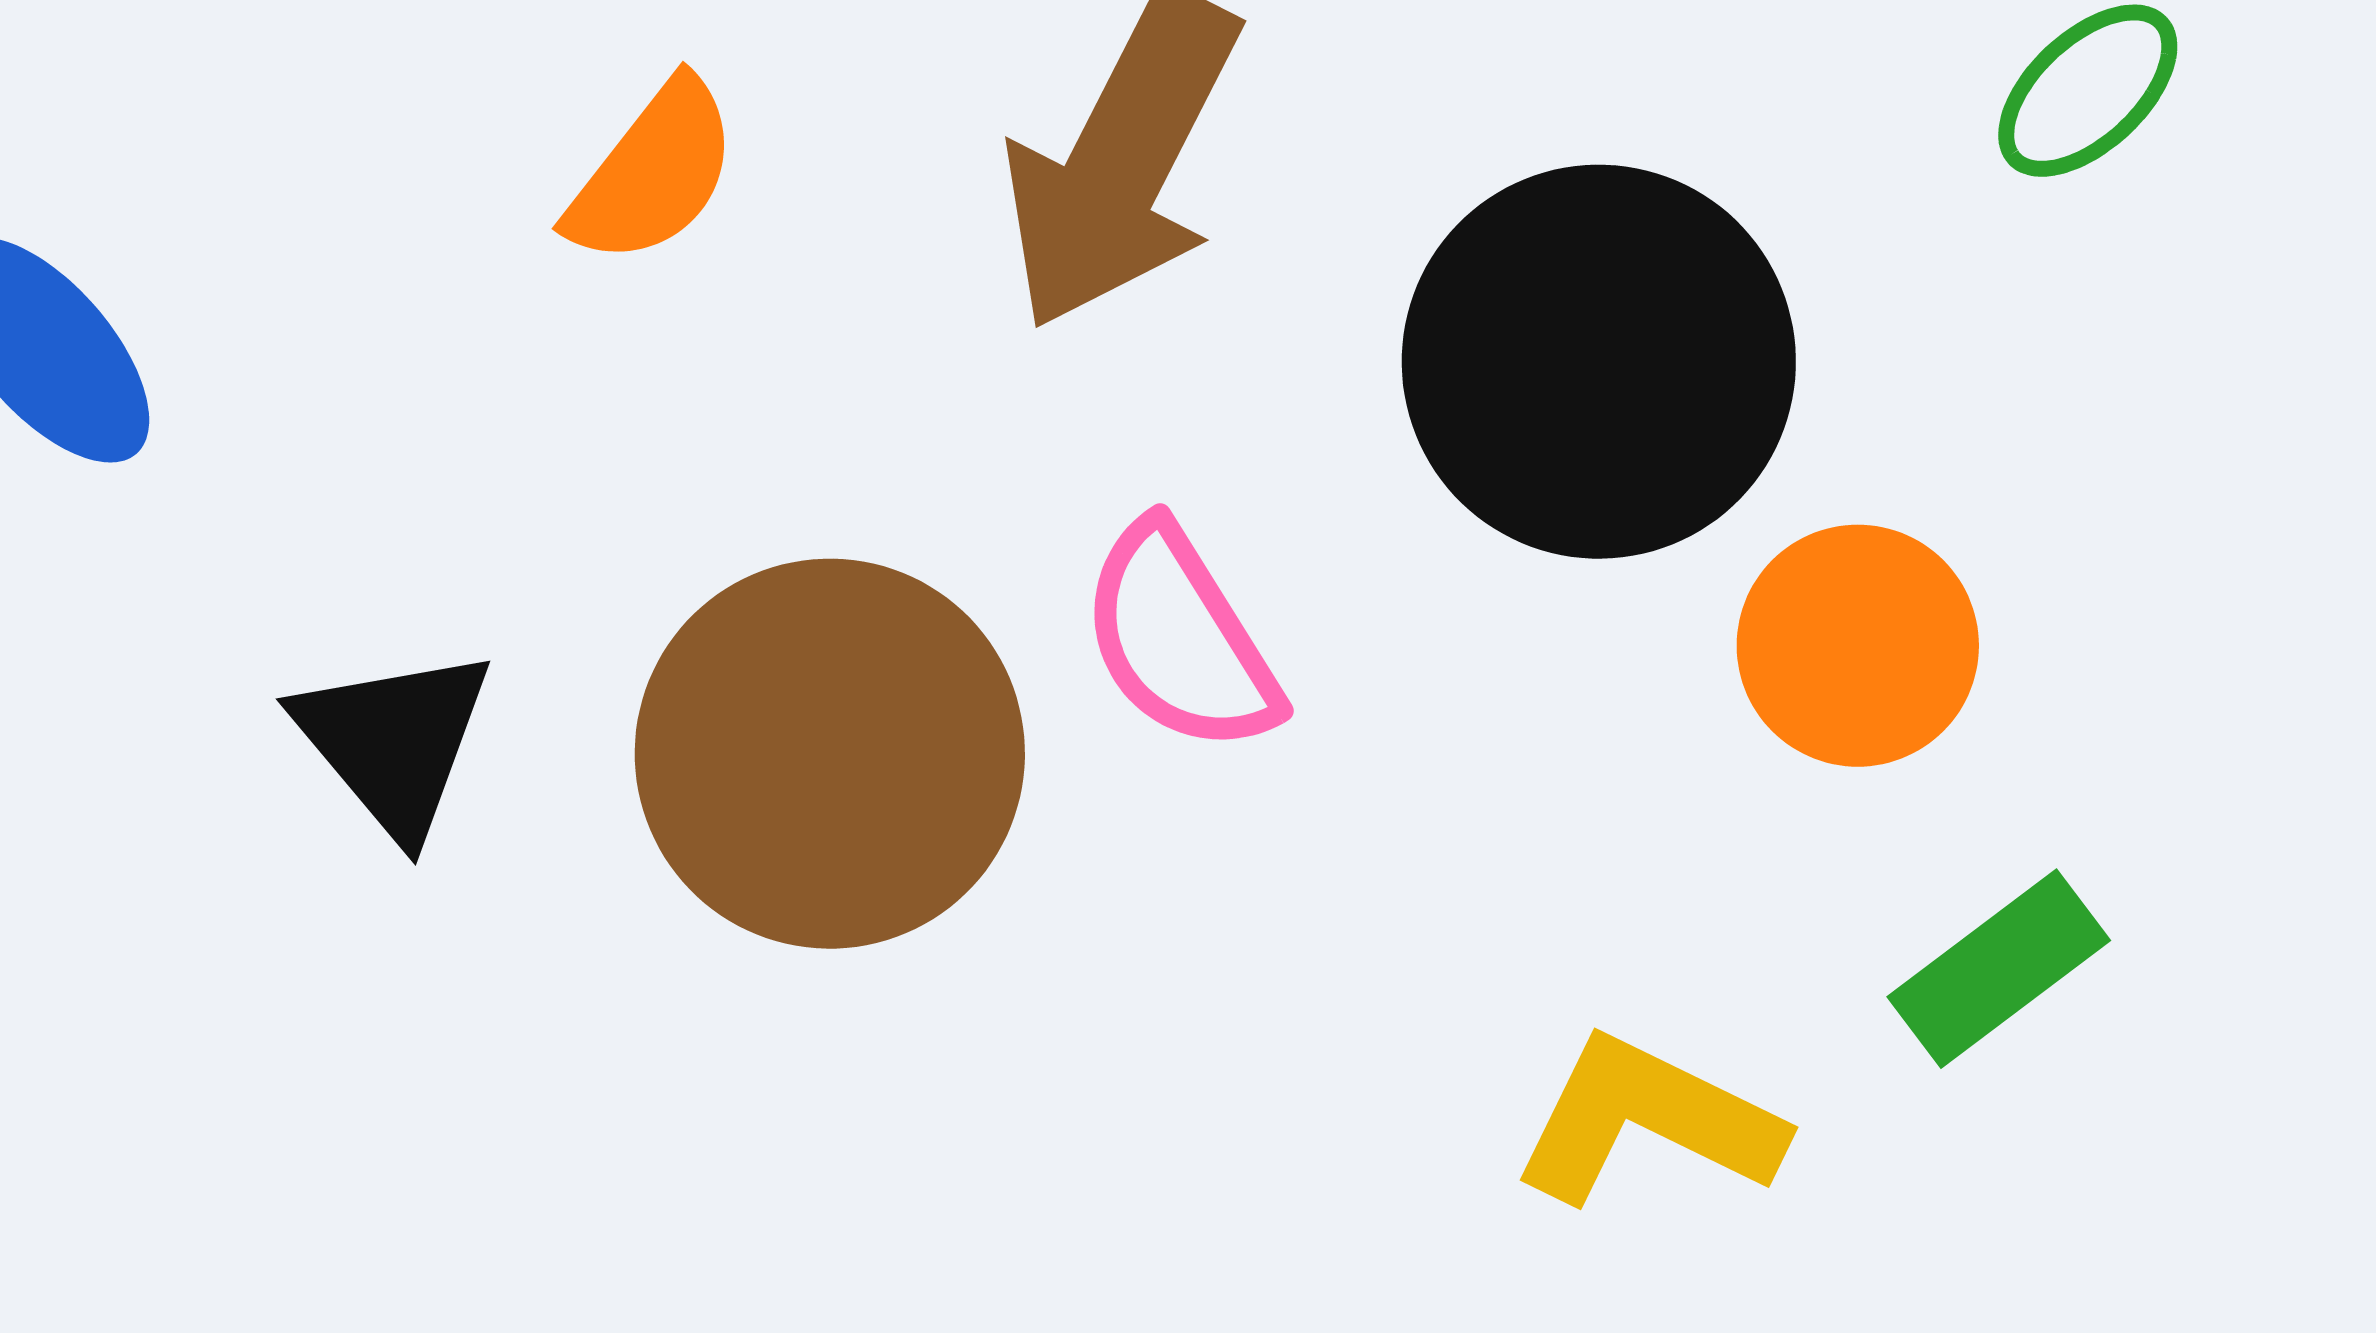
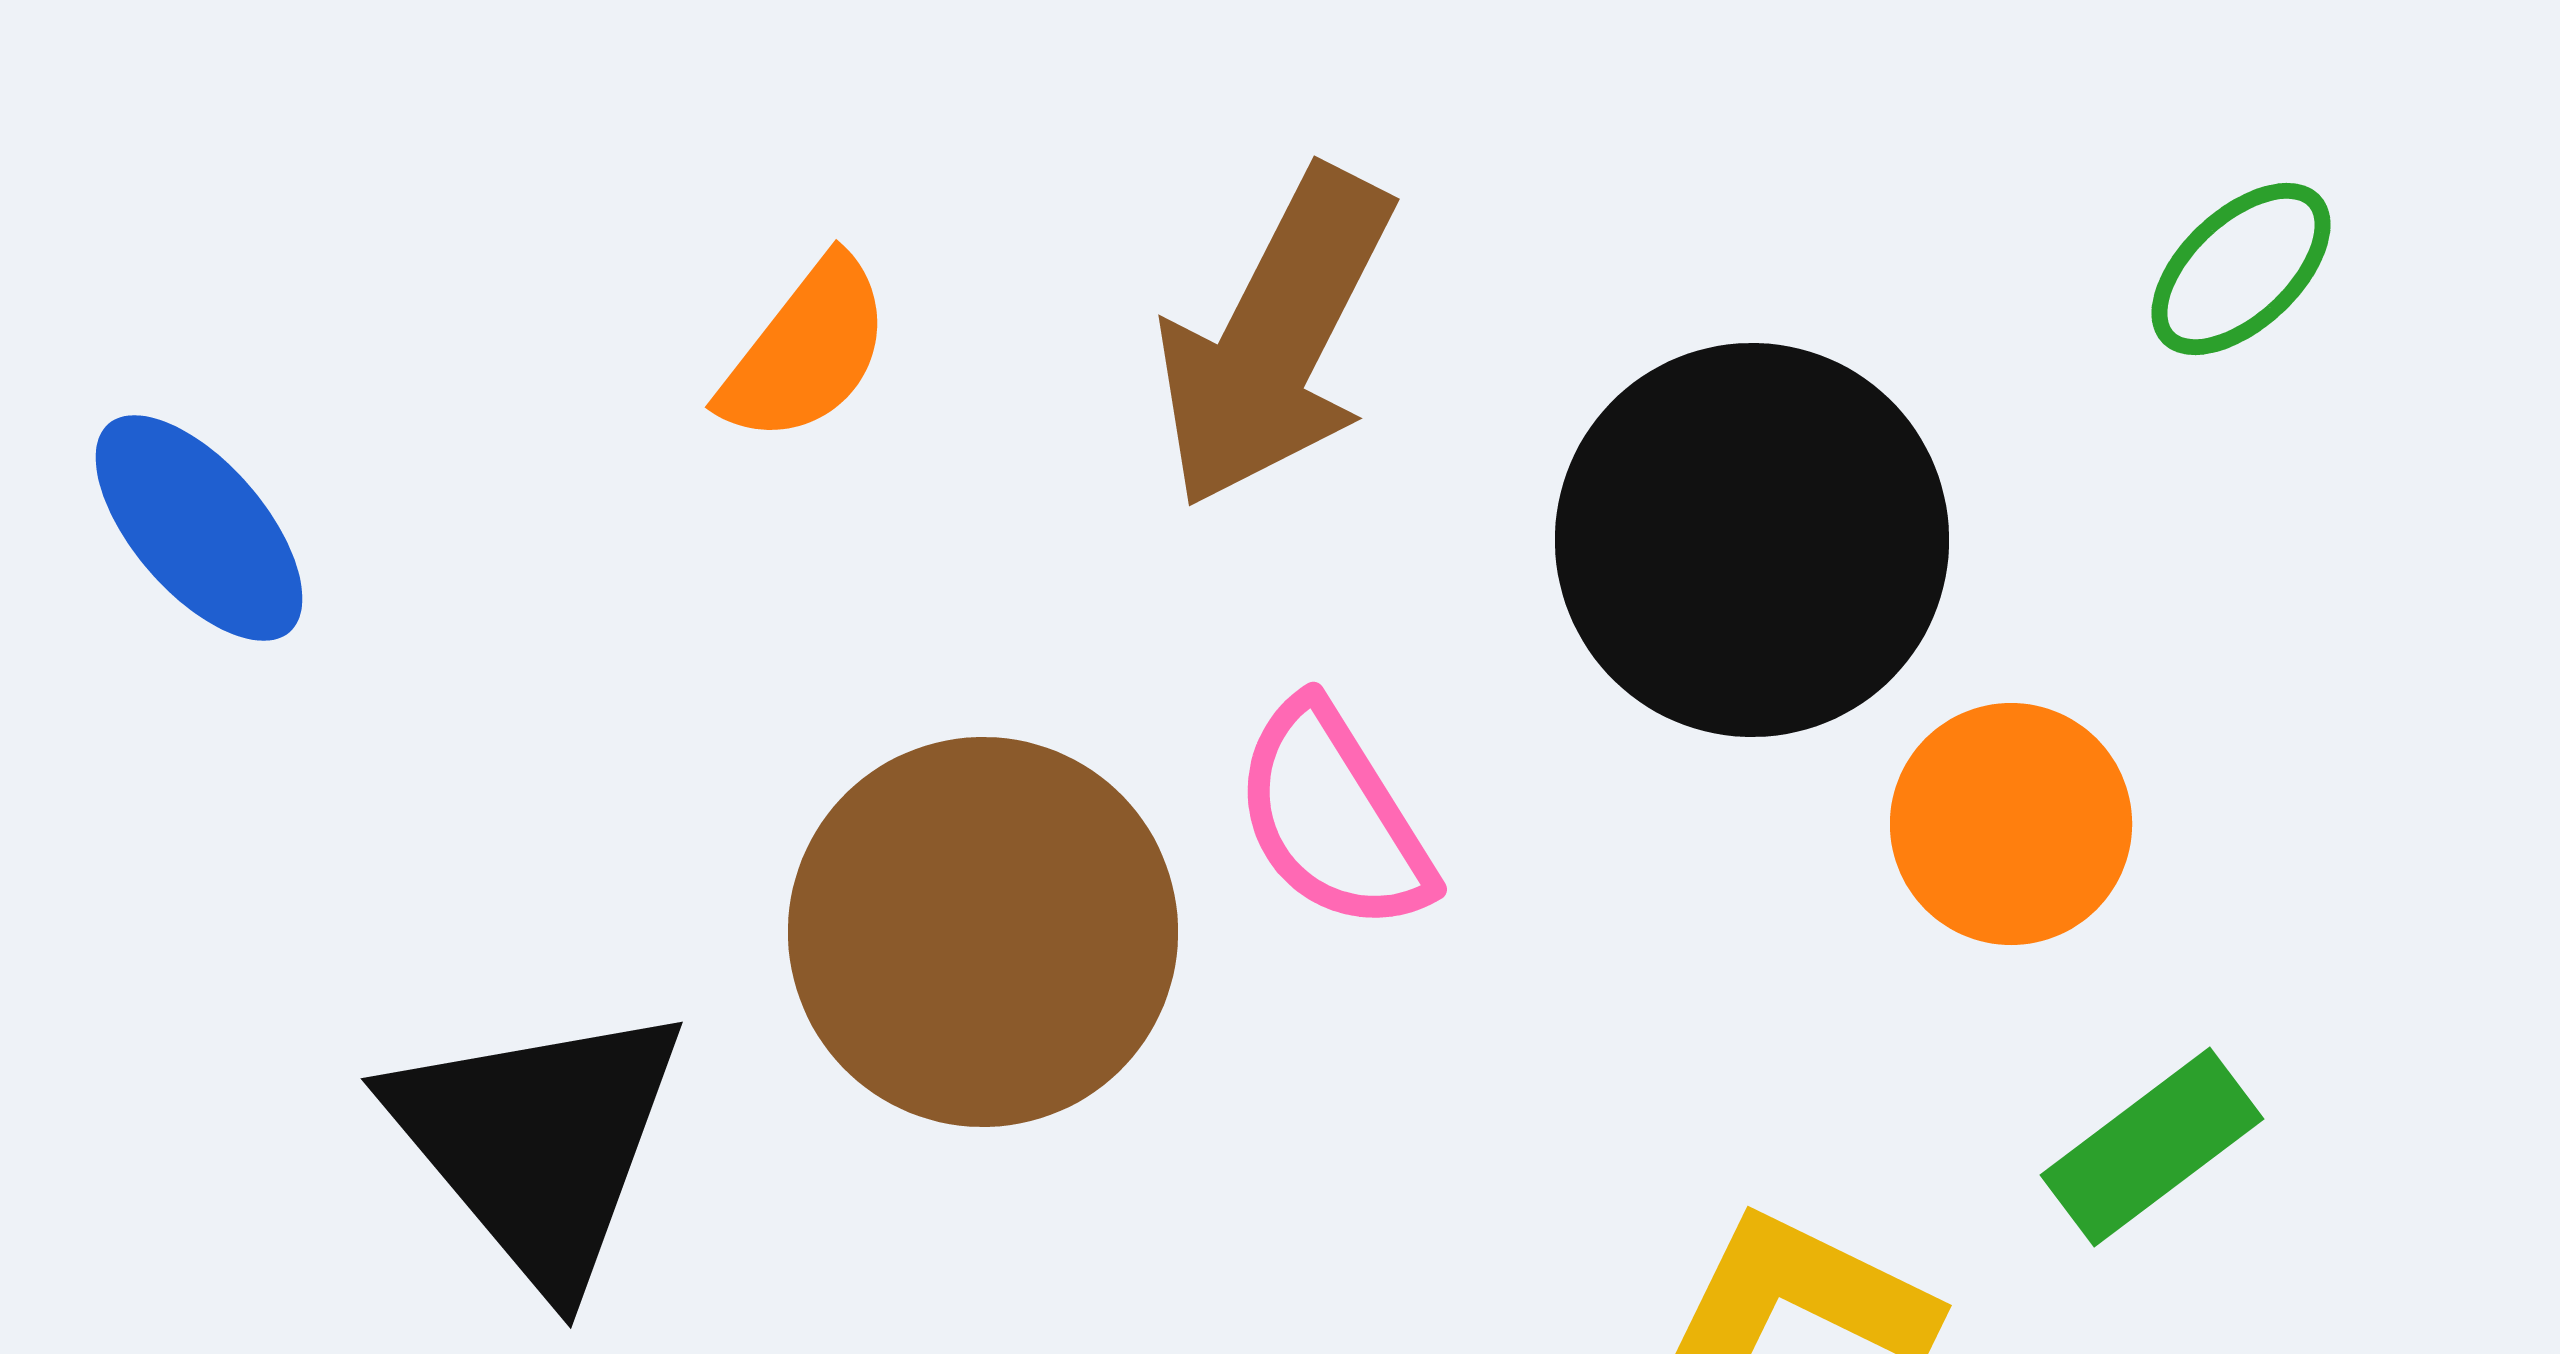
black triangle: (394, 742) -> (538, 1143), moved, size x1.5

